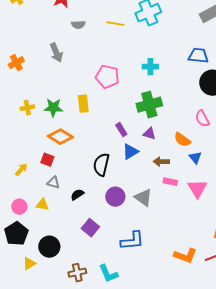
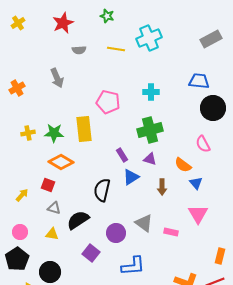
yellow rectangle: (83, 104) -> (84, 129), size x1.4
brown arrow: (161, 162) -> (162, 187), turned -91
pink rectangle: (170, 182) -> (171, 232), moved
black semicircle: (77, 195) -> (78, 220), size x1.6
purple circle: (115, 197) -> (116, 233), moved
yellow triangle: (42, 205) -> (52, 234), moved

